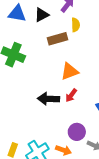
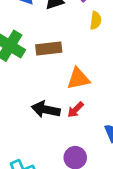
brown rectangle: (57, 39) -> (49, 49), moved

